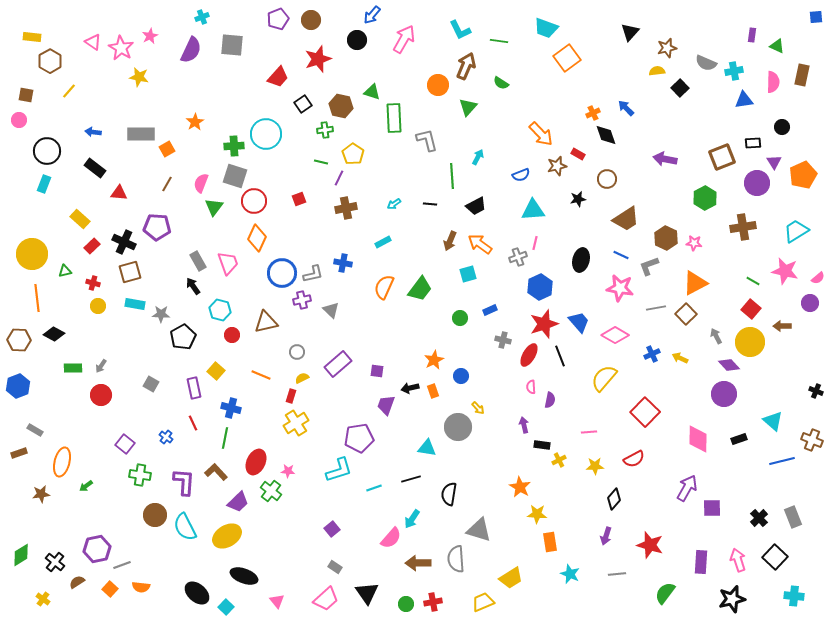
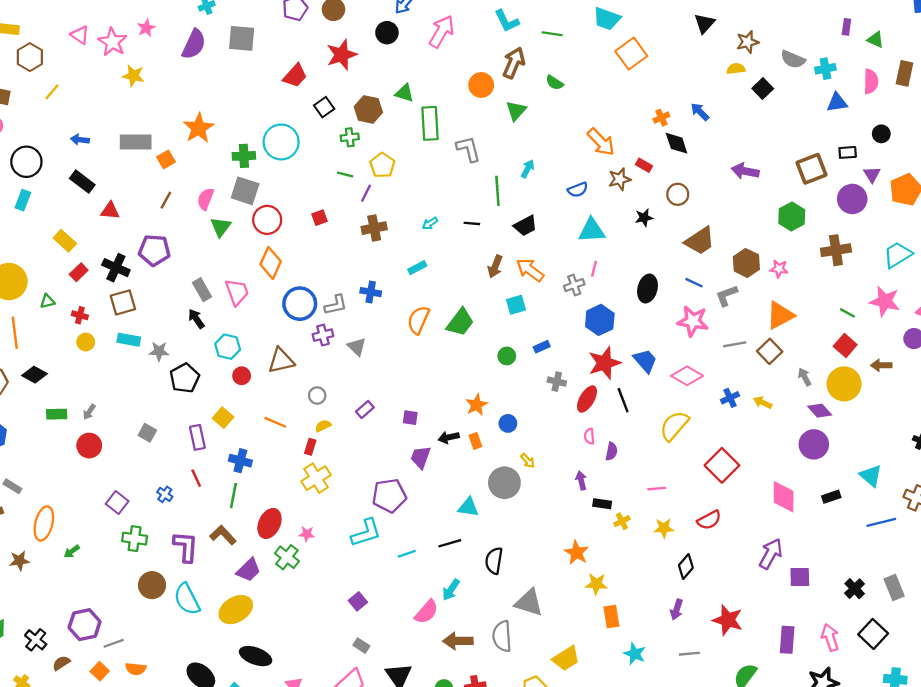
orange star: (195, 122) -> (199, 128), size x1.5
purple rectangle: (338, 364) -> (365, 409), size x0.6

